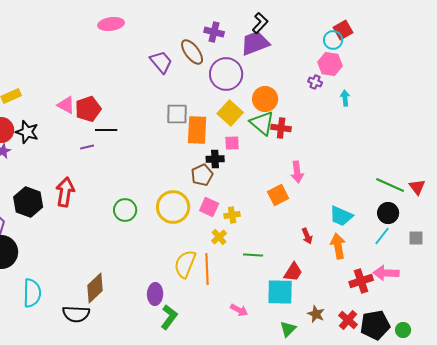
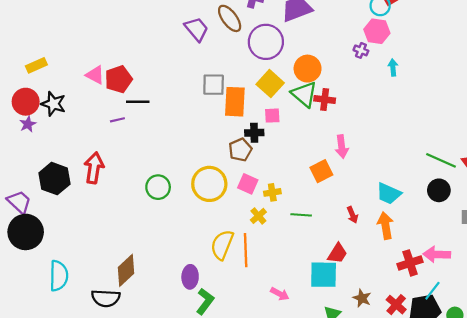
cyan line: (382, 236) -> (432, 291), moved
green line: (253, 255) -> (301, 215), moved

